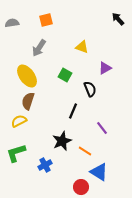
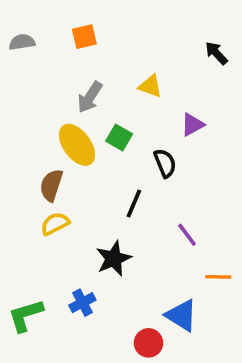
black arrow: (118, 19) -> (216, 53), moved
gray arrow: (39, 48) -> (90, 97), moved
yellow ellipse: (27, 76) -> (77, 145), moved
yellow semicircle: (19, 121) -> (55, 224), moved
orange line: (85, 151) -> (218, 277), moved, turned -32
green L-shape: (16, 153) -> (26, 315), moved

